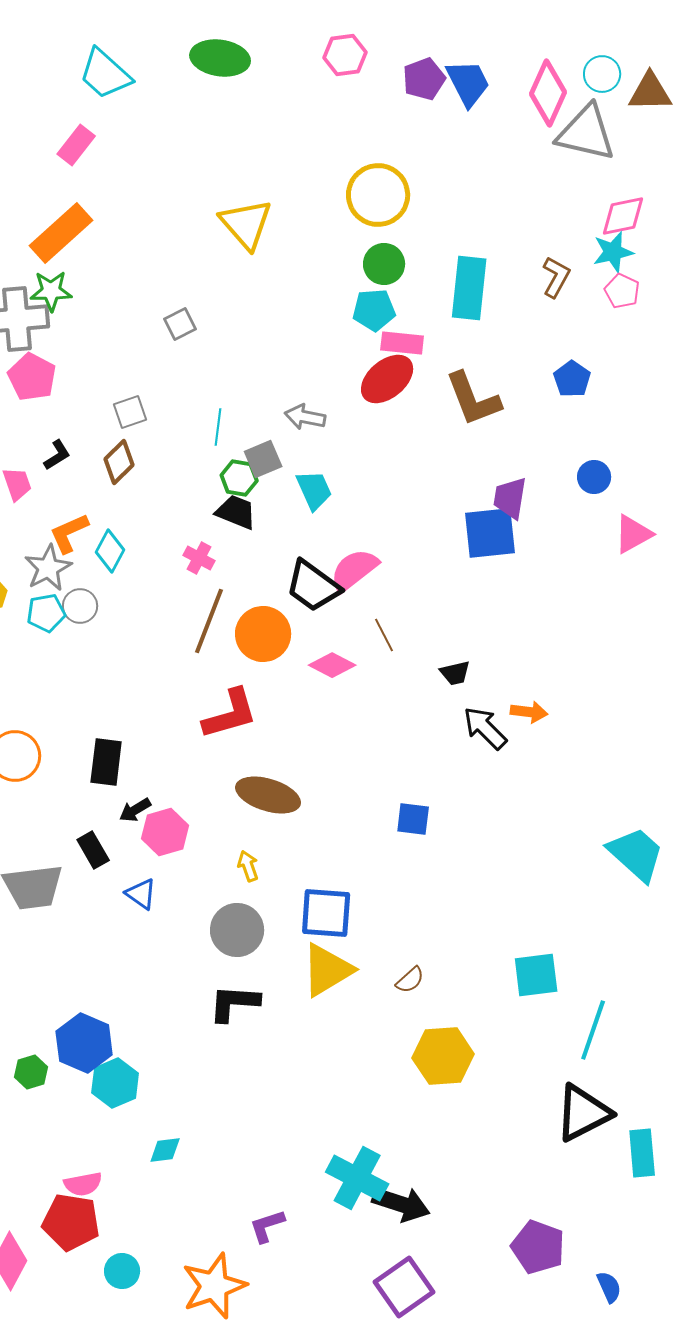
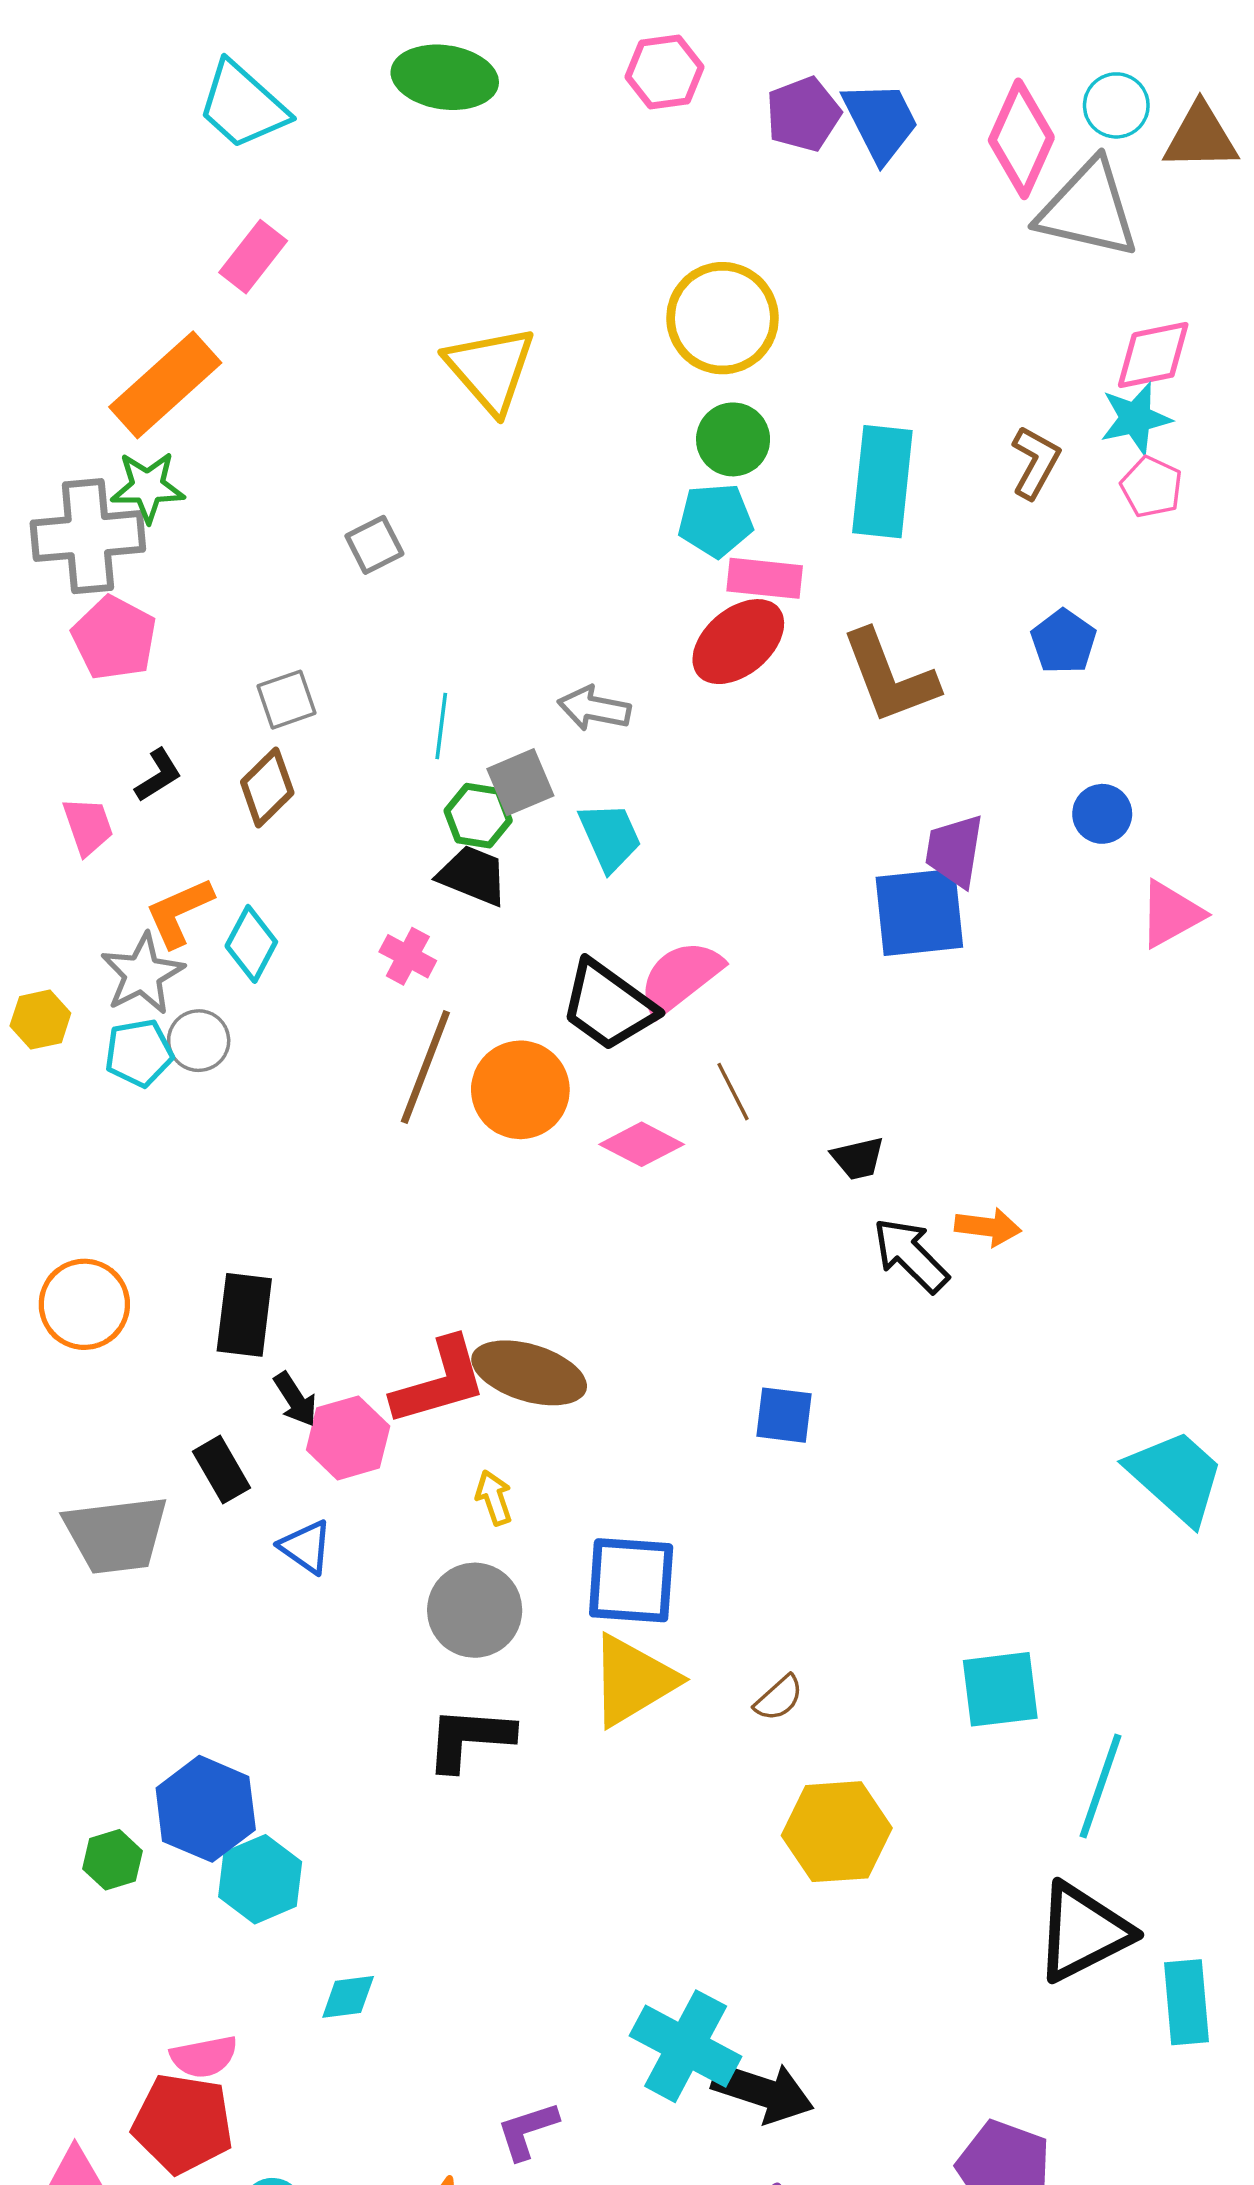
pink rectangle: (76, 145) -> (253, 257), moved
red L-shape: (230, 714) -> (439, 1382), moved
black arrow: (135, 810) -> (295, 1399), turned -92

